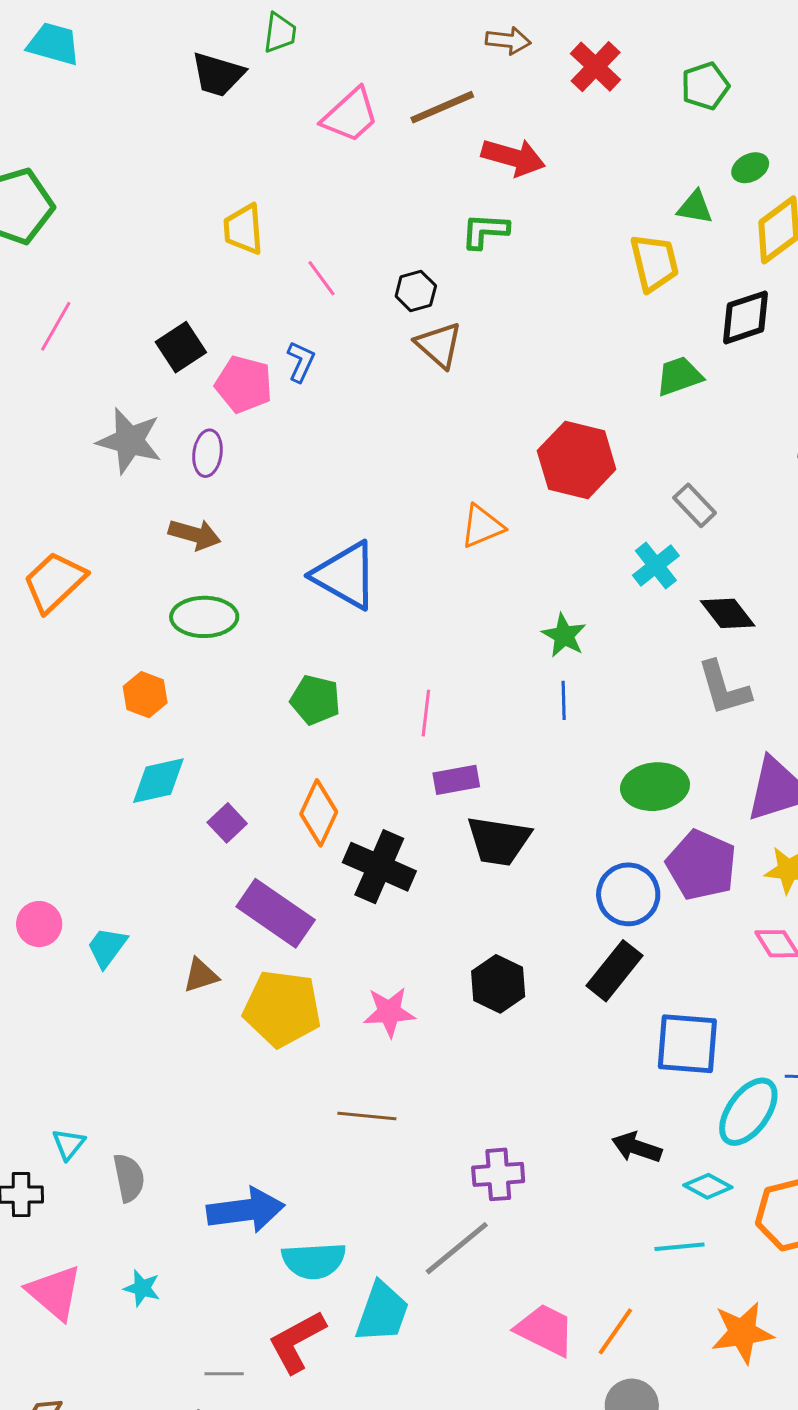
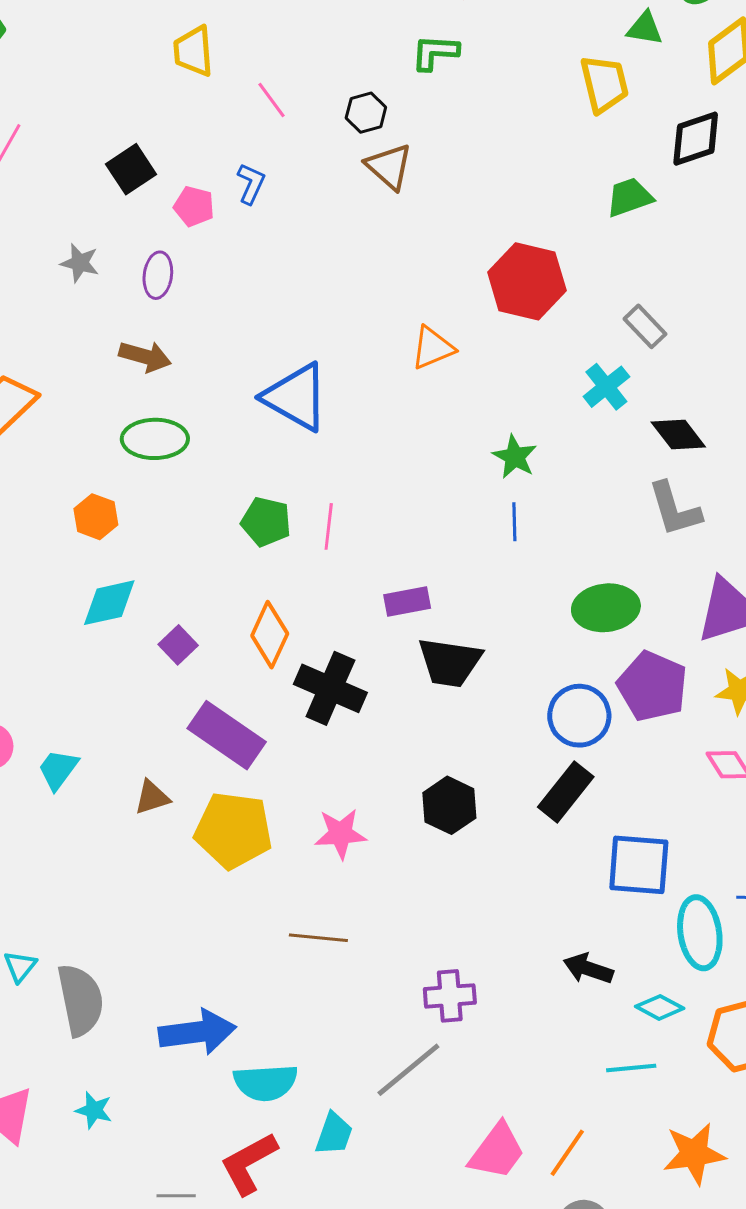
pink pentagon: (244, 384) -> (194, 206), size x0.7
gray star: (129, 441) -> (80, 263), size x0.6
pink line: (426, 713) -> (329, 526), moved
cyan ellipse: (748, 1112) -> (700, 933), turned -44
gray semicircle: (129, 1178) -> (80, 1000), size x1.5
cyan trapezoid: (382, 1312) -> (334, 1134), size x0.7
pink trapezoid: (545, 1330) -> (497, 1151), turned 100

